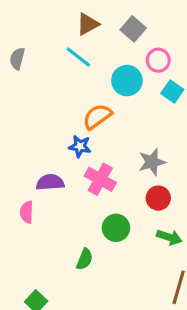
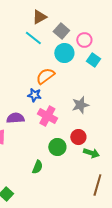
gray square: (133, 29) -> (61, 31), moved
red circle: (158, 198) -> (78, 137), moved

